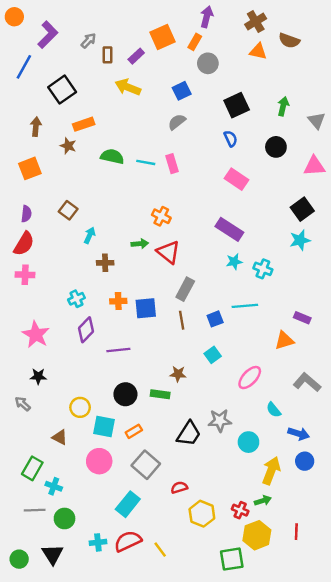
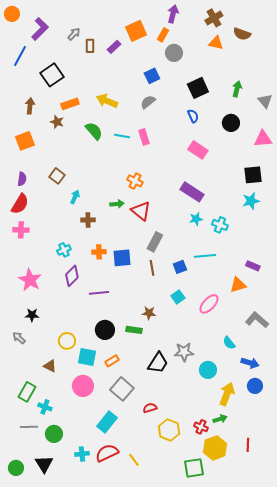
yellow arrow: (128, 87) -> (107, 101), moved
green semicircle: (112, 157) -> (94, 131), turned 36
black square: (302, 209) -> (253, 175), turned 30
pink ellipse: (250, 378) -> (209, 304), moved

